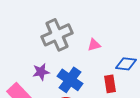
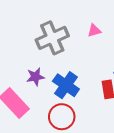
pink triangle: (94, 45) -> (94, 30), moved

